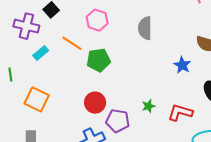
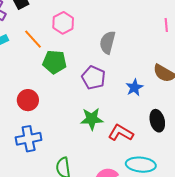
red circle: (95, 103) -> (28, 100), moved
green star: (149, 106) -> (92, 119), size x1.6
purple pentagon: (118, 121) -> (94, 78), moved

